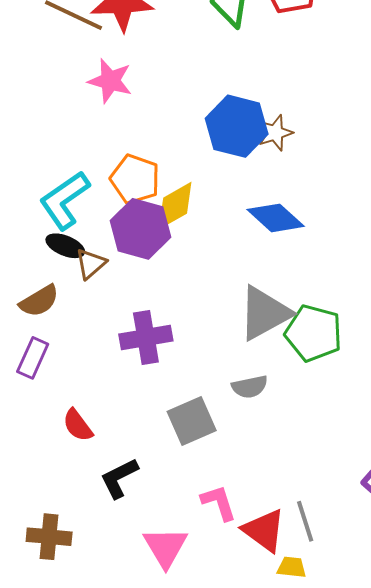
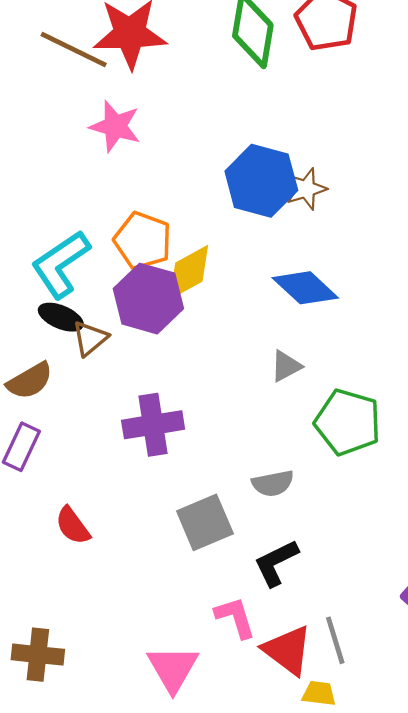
gray triangle: (264, 313) -> (286, 366), moved, size x0.5
black L-shape: (119, 478) -> (276, 563), moved

